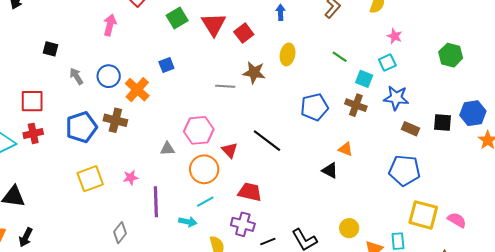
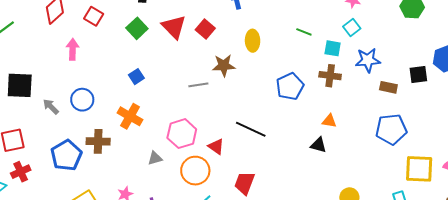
black square: (50, 49) -> (20, 85), size x1.8
orange cross: (137, 90) -> (130, 116), moved
red trapezoid: (250, 192) -> (245, 183), turned -70

